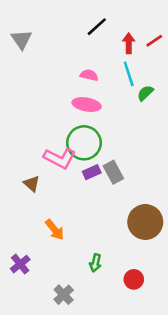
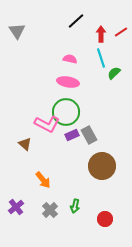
brown circle: (145, 222) -> (102, 166), moved
gray cross: (64, 295) -> (50, 210), moved

